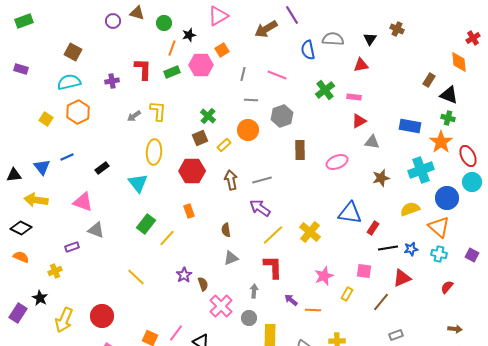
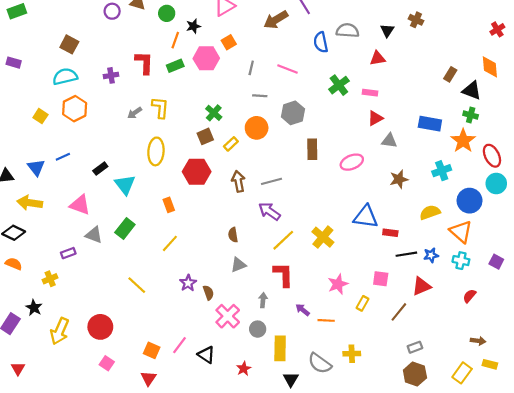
orange diamond: (459, 62) -> (490, 67), moved
cyan cross: (421, 170) -> (442, 171), size x0.7
cyan triangle: (138, 183) -> (125, 185), moved
orange rectangle: (189, 211) -> (169, 205), moved
green rectangle: (146, 224) -> (125, 228), moved
red rectangle: (373, 228) -> (390, 233), turned 64

